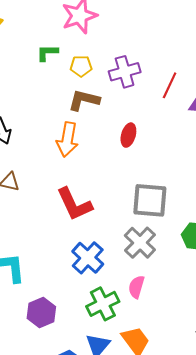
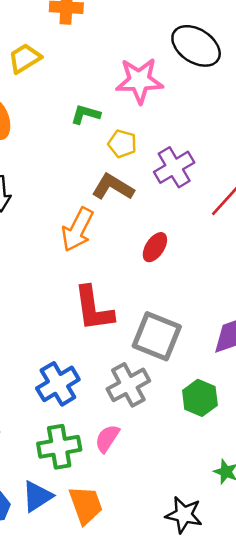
purple cross: (125, 72) -> (174, 167), turned -32
red L-shape: (74, 204) -> (94, 309), moved

